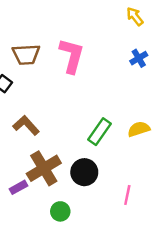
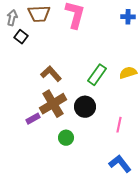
blue cross: (139, 58) -> (128, 17), turned 32
brown L-shape: (26, 125) -> (51, 74), moved

